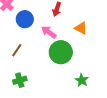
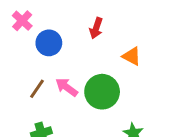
pink arrow: (49, 32) -> (67, 87), moved

